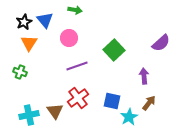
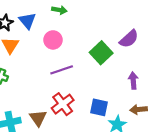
purple semicircle: (161, 43) -> (129, 39), moved
brown arrow: (149, 103) -> (139, 109), turned -133

